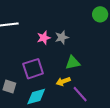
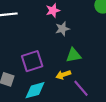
pink star: (44, 38) -> (53, 10), moved

